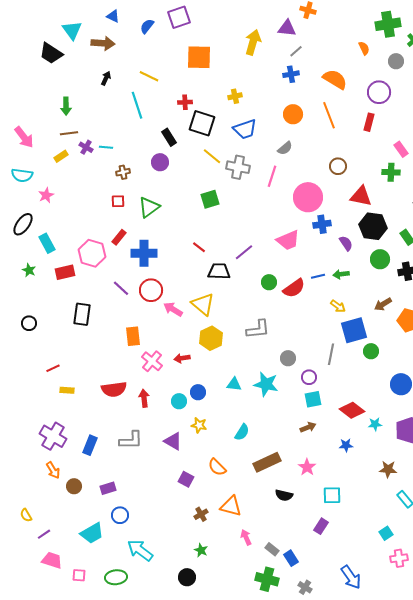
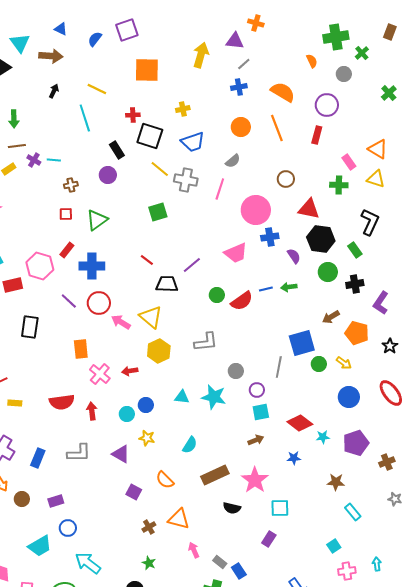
yellow arrow: (338, 306) -> (344, 363), moved
pink star: (307, 467) -> (255, 480), size x1.5

